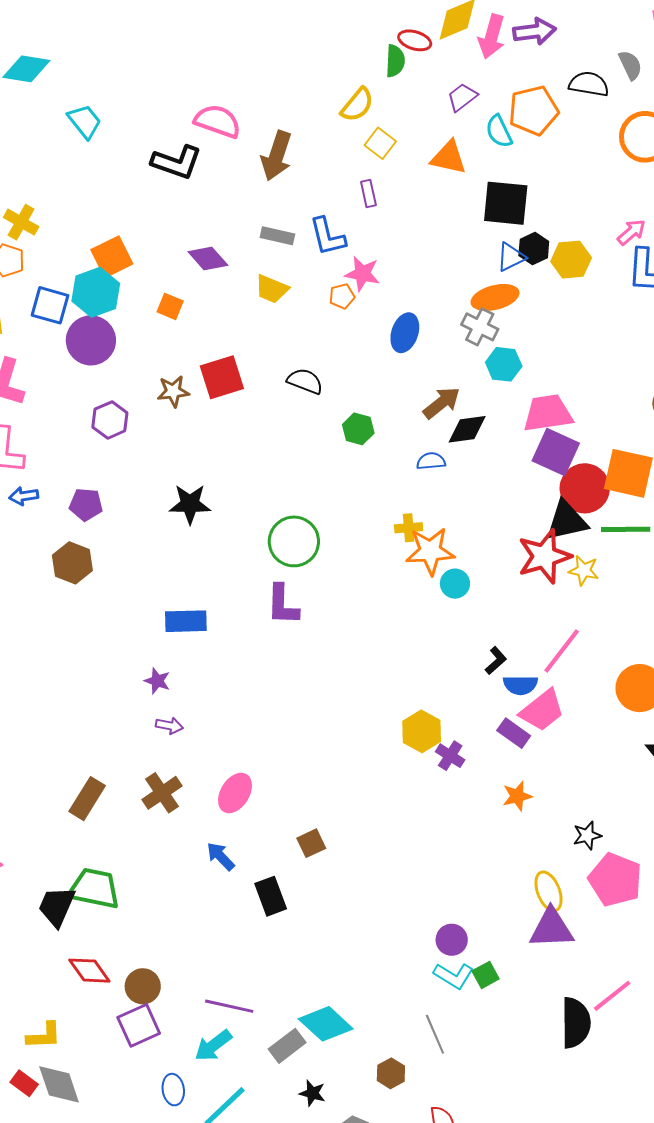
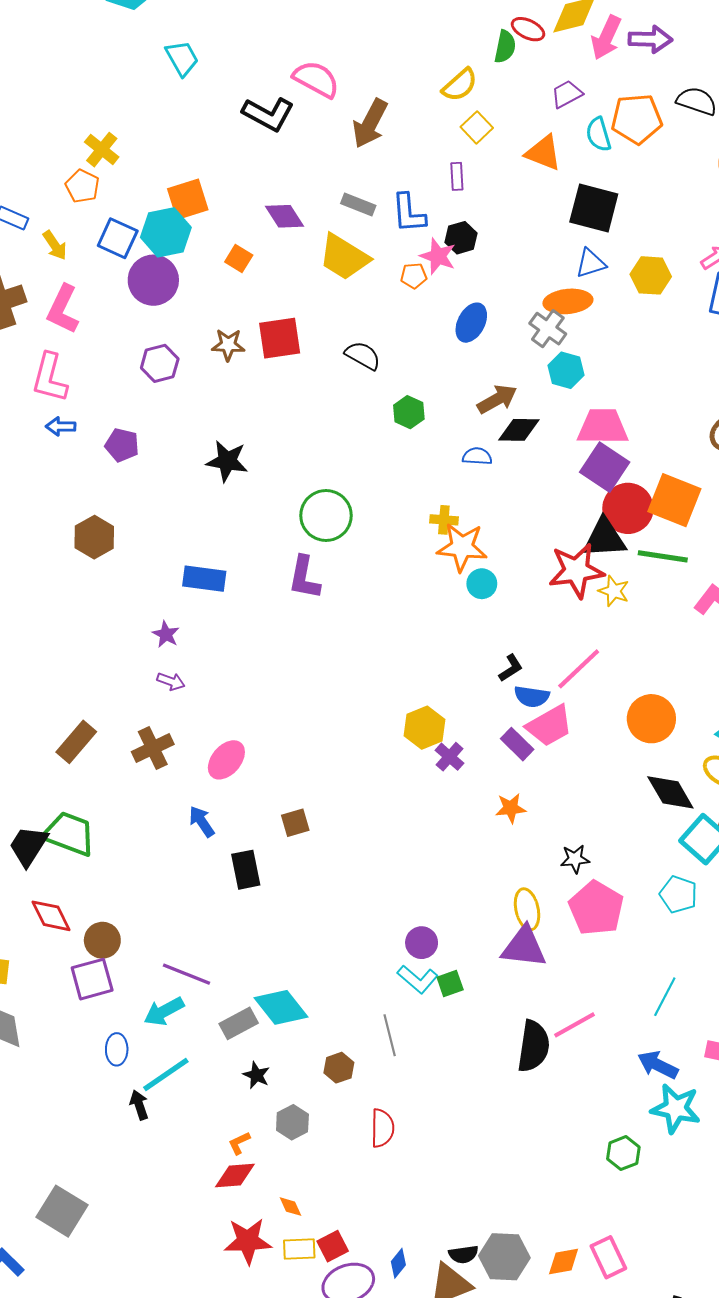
black hexagon: (534, 249) -> (461, 238), moved
yellow trapezoid: (272, 289) -> (344, 257), size x1.5
brown hexagon: (72, 563) -> (94, 537), moved

